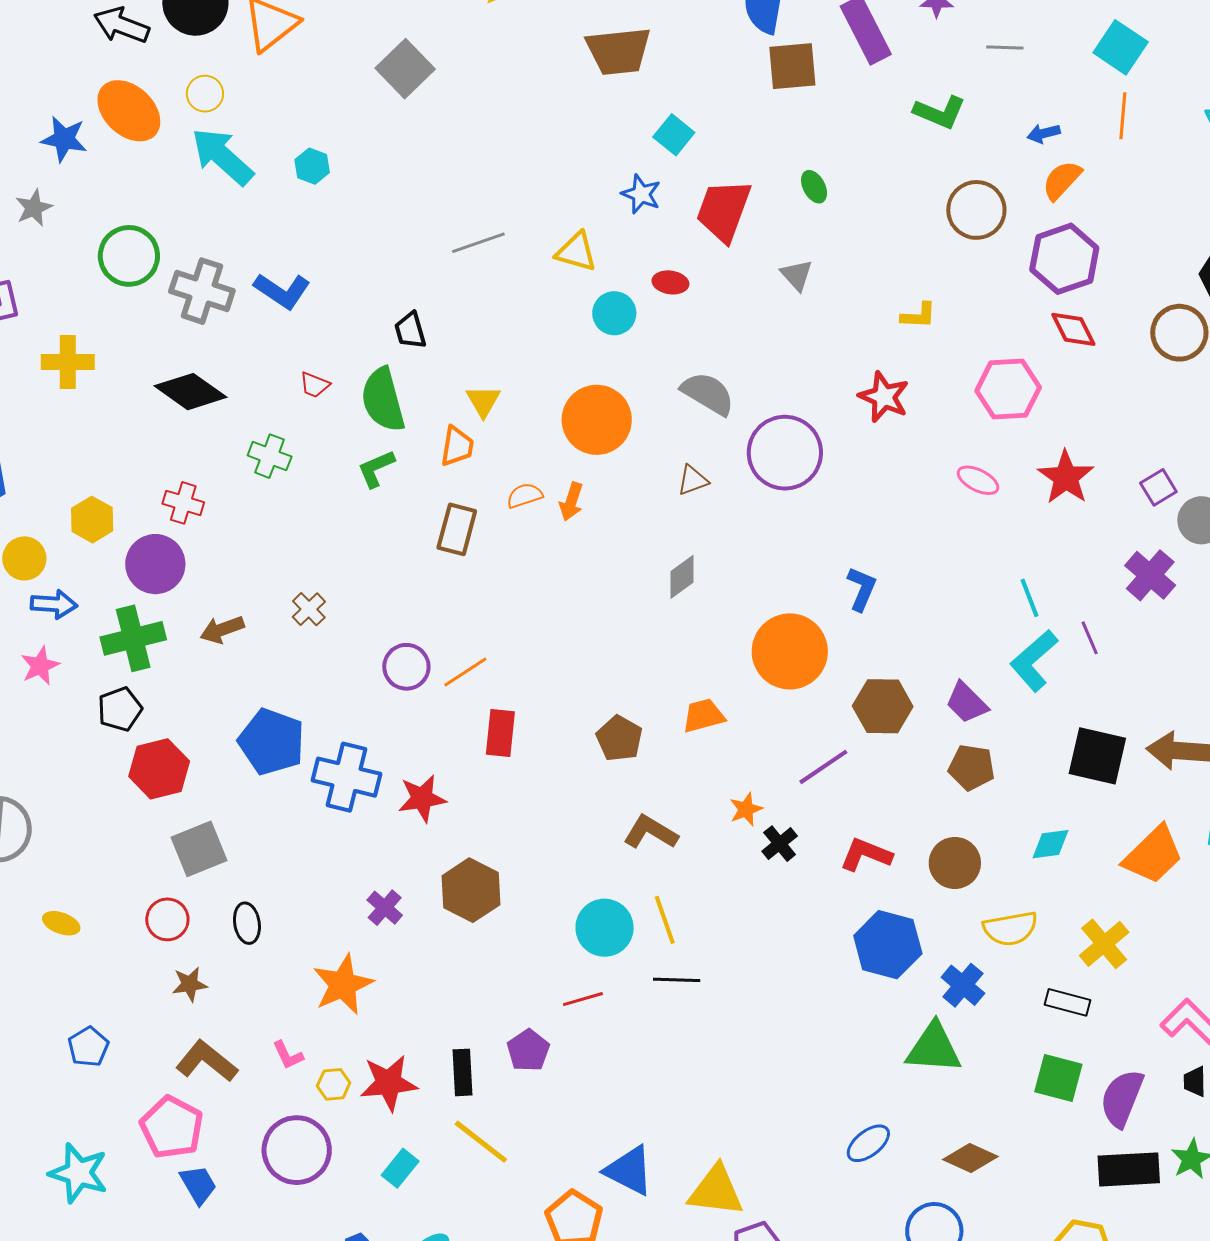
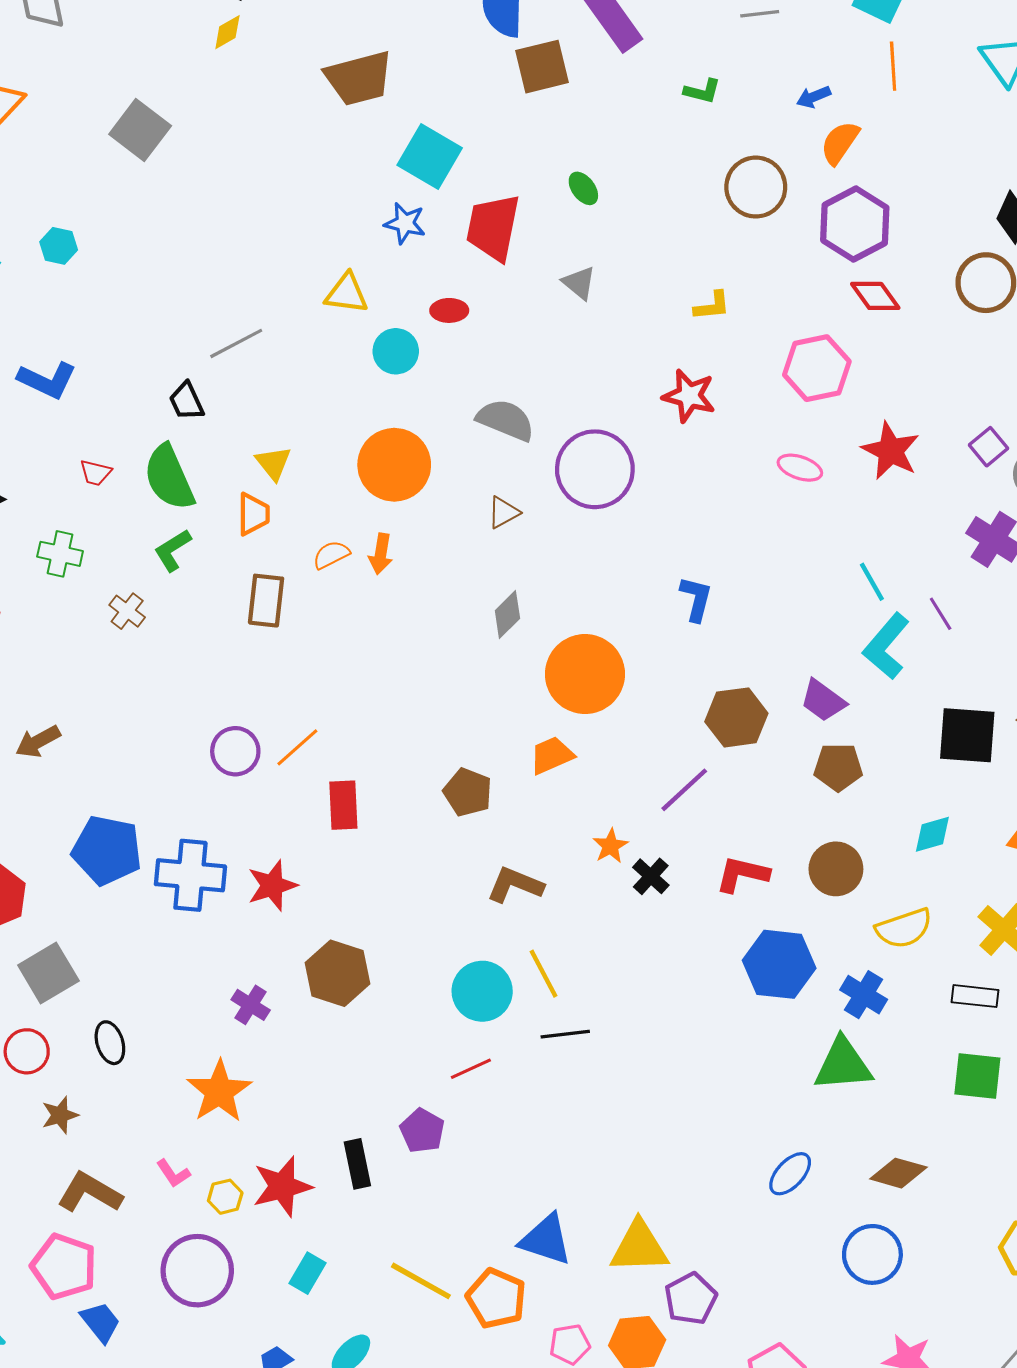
green L-shape: (940, 112) -> (702, 91), size x0.7
cyan square: (674, 135) -> (430, 157), size x1.5
gray line: (478, 243) -> (236, 343), moved
brown cross: (309, 609) -> (127, 611), moved
orange circle: (790, 651) -> (585, 674), moved
yellow line: (481, 1142) -> (421, 1281), moved

